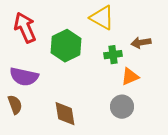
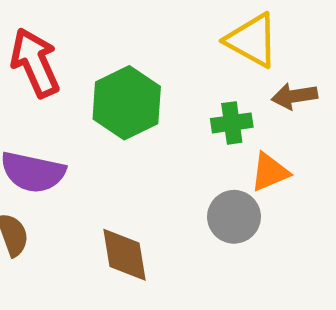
yellow triangle: (102, 18) -> (252, 40), moved
gray circle: (122, 107) -> (234, 217), moved

